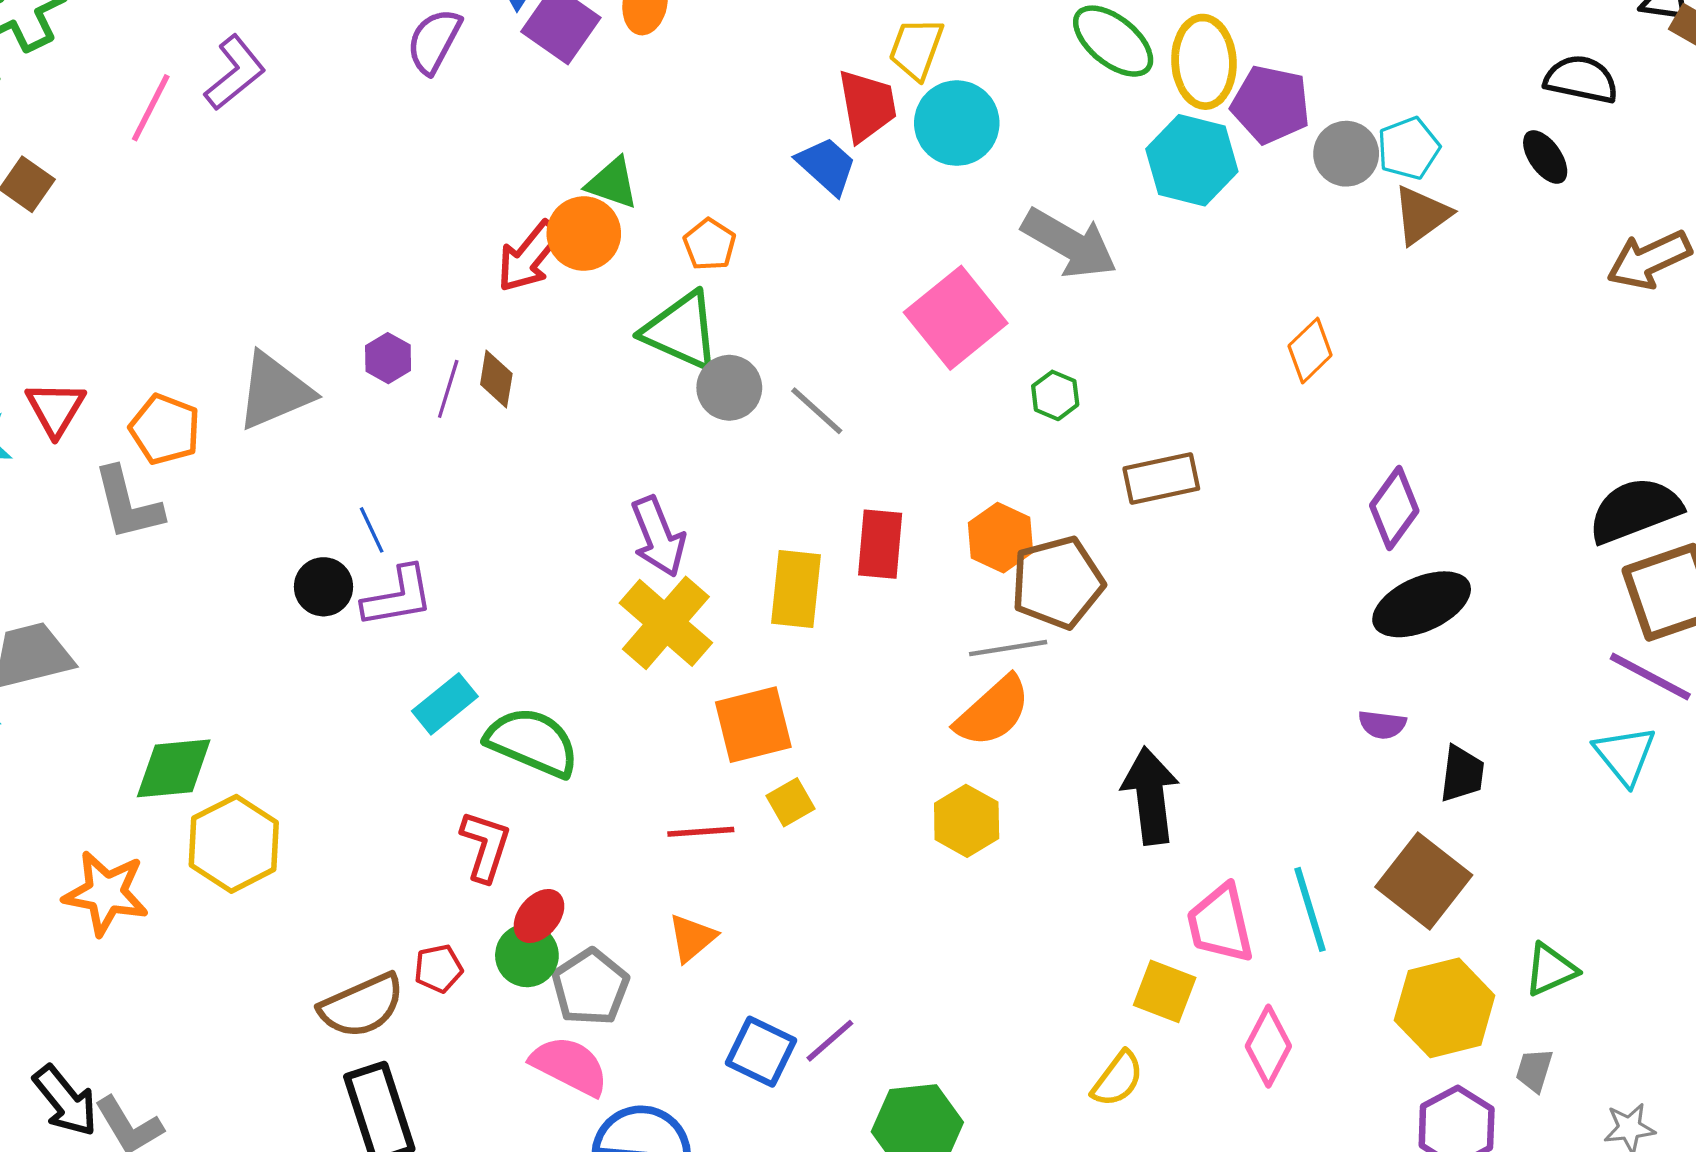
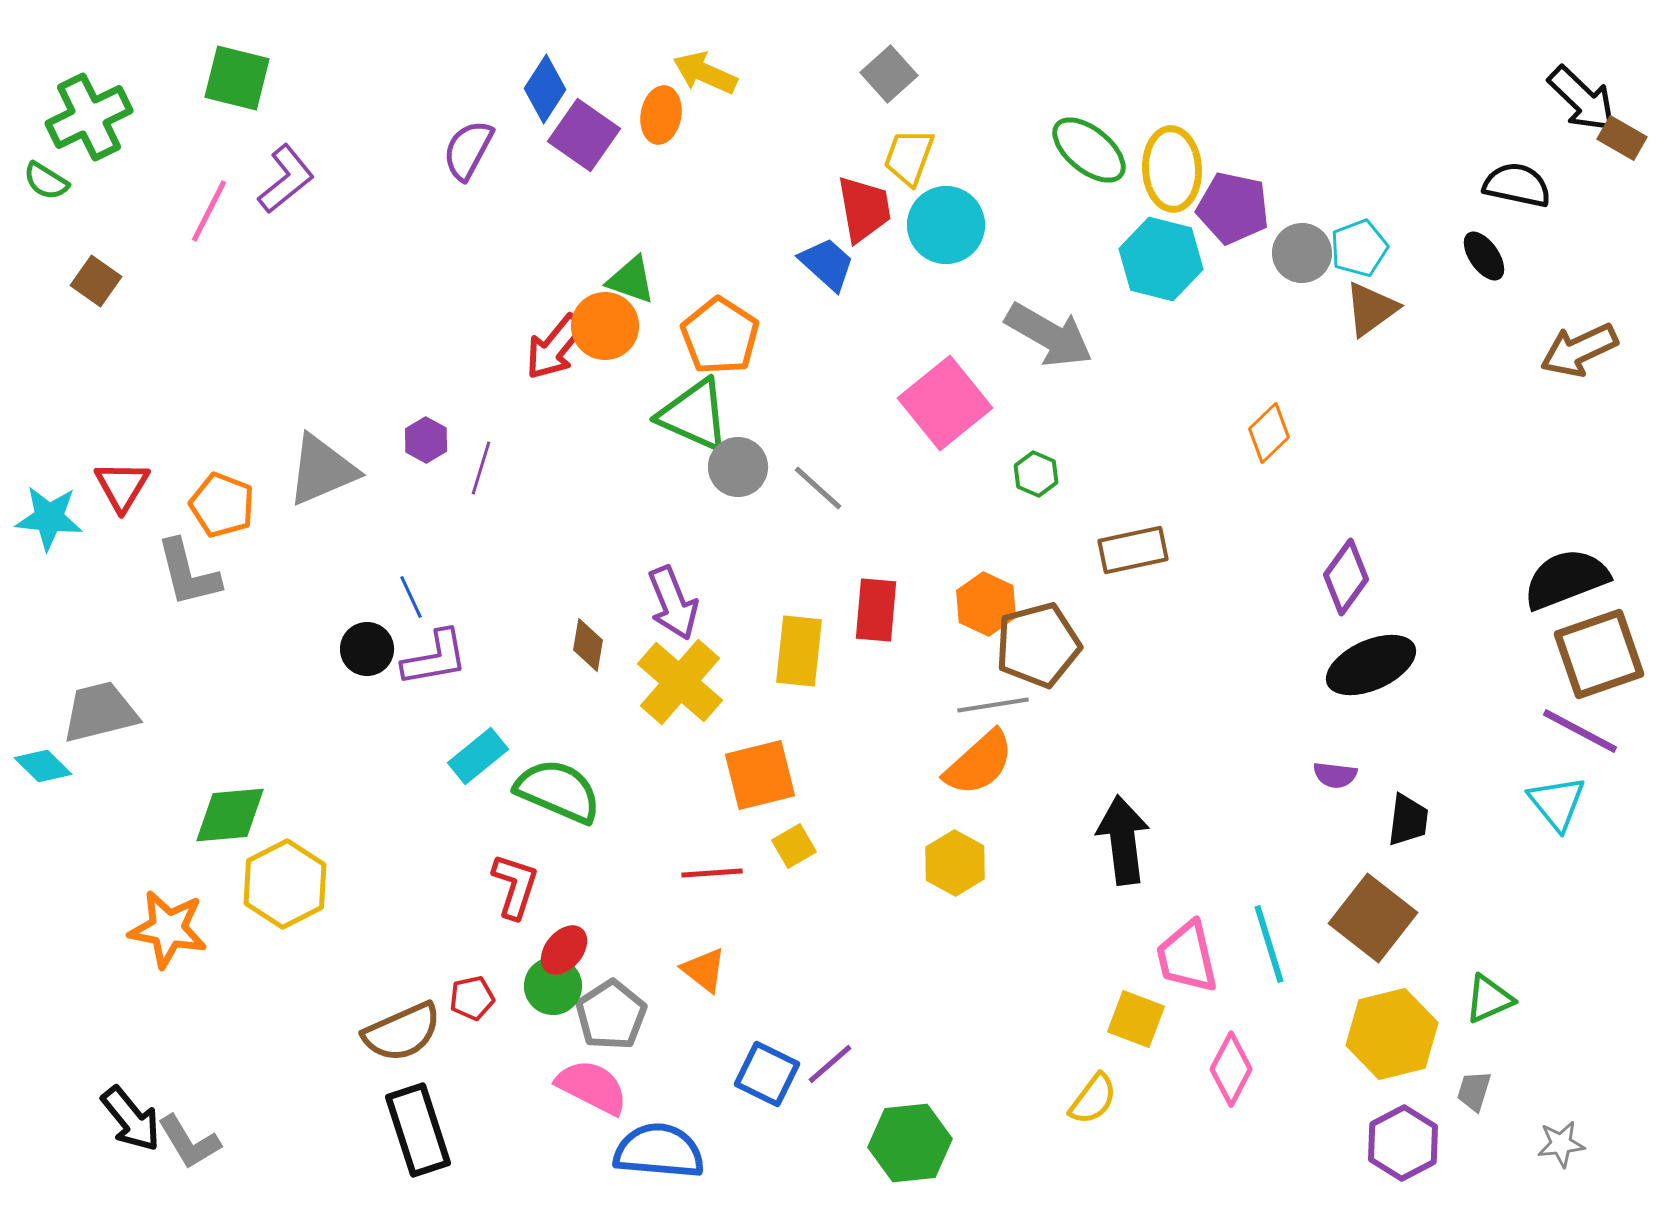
orange pentagon: (710, 244) -> (720, 336), size x1.6
brown diamond: (496, 379) -> (588, 645), moved
orange triangle: (692, 938) -> (704, 970), turned -42

